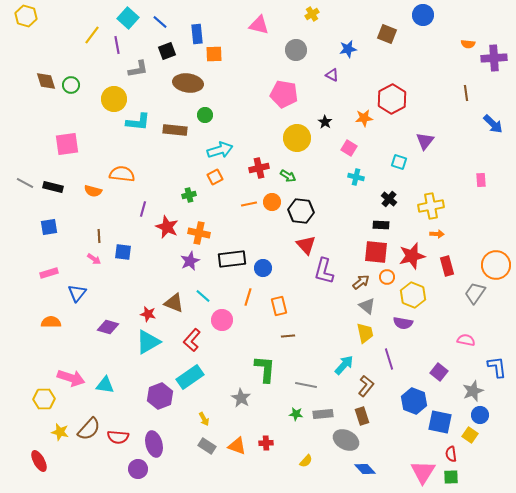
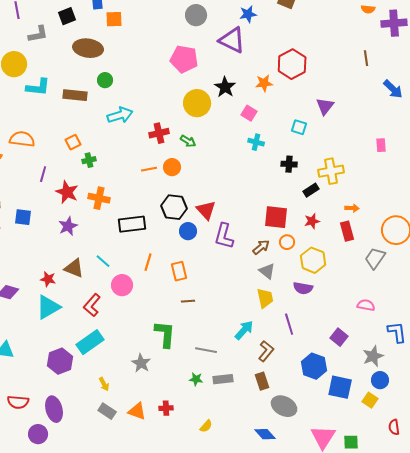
purple triangle: (332, 75) -> (232, 40), size x2.0
black star: (325, 122) -> (225, 87), size x1.5
orange square: (215, 177) -> (73, 142), moved
black cross: (389, 199) -> (289, 164), turned -35
black hexagon: (301, 211) -> (174, 207), moved
black rectangle: (381, 225) -> (311, 190), moved, turned -35
orange arrow: (437, 234) -> (352, 208), moved
red star: (412, 256) -> (312, 221), size x0.6
purple star: (190, 261) -> (68, 226), moved
blue circle: (263, 268) -> (188, 231), moved
gray ellipse: (346, 440) -> (284, 406), moved
red semicircle: (451, 454) -> (394, 427), moved

